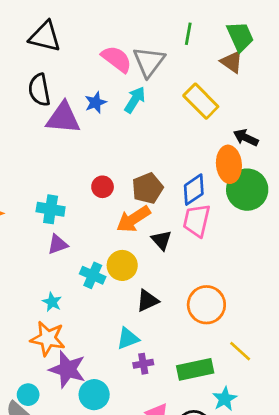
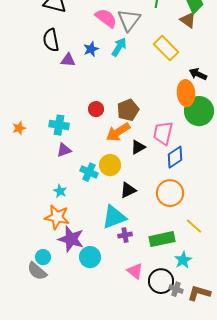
purple triangle: (63, 118) -> (68, 60), size x0.6
blue diamond: (194, 190) -> (175, 157), moved
black triangle: (162, 240) -> (138, 147), turned 42
cyan triangle: (128, 338) -> (114, 217), size x1.5

